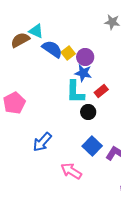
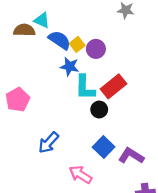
brown semicircle: (20, 40) -> (24, 30), turned 30
blue star: (83, 73) -> (69, 67), moved
red rectangle: (101, 91) -> (114, 86), size x1.6

